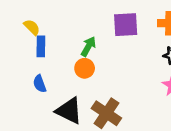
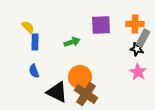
green arrow: (88, 46) -> (72, 42), turned 42
orange circle: (85, 68) -> (80, 77), moved, size x1.5

